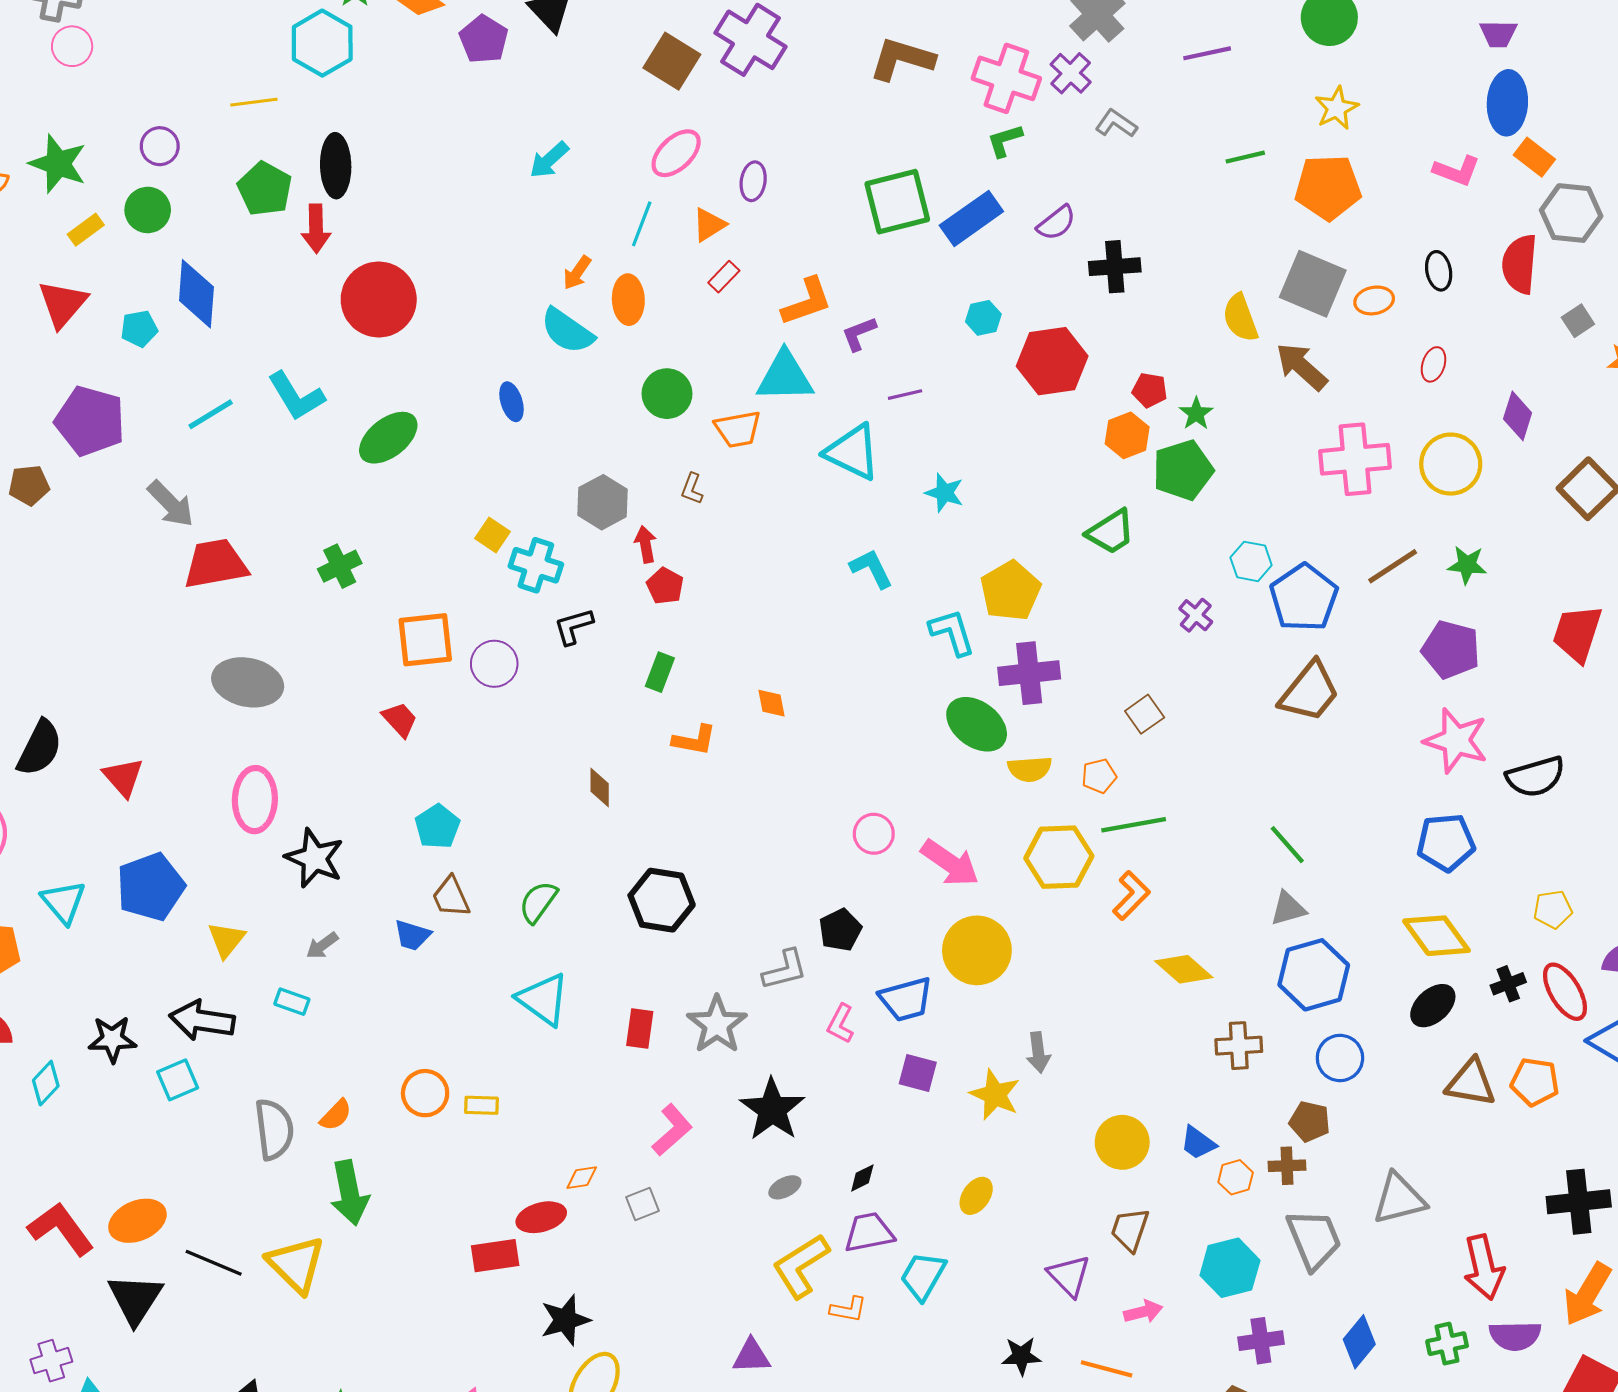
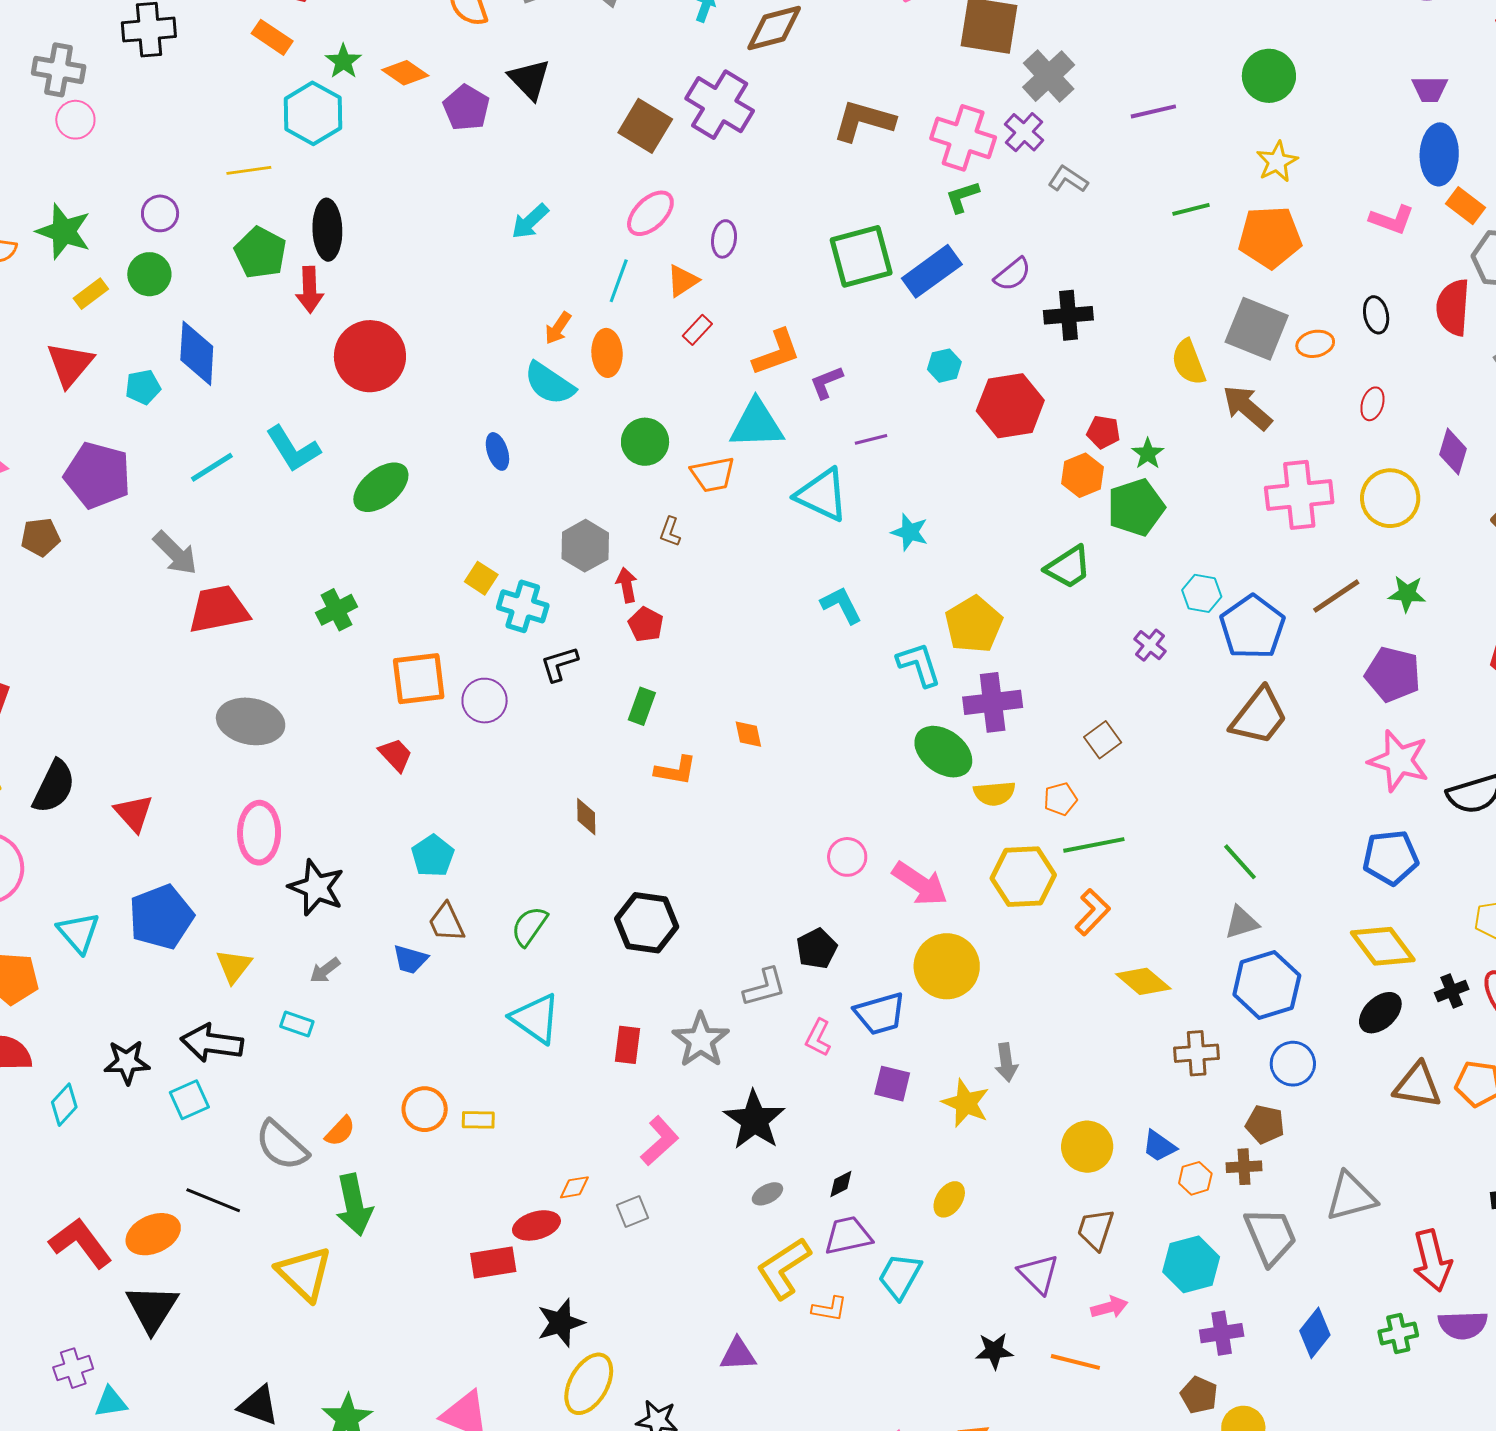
gray semicircle: (274, 1129) -> (282, 1145), turned 140
black line: (214, 1263) -> (213, 1200), moved

